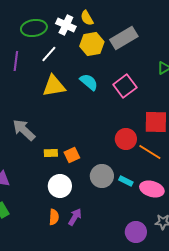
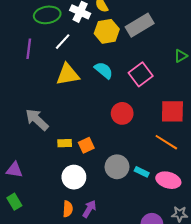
red circle: (126, 139) -> (122, 113), moved

